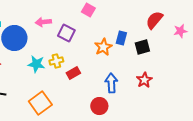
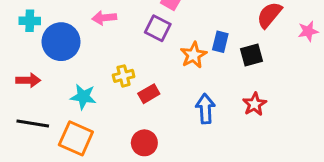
purple square: (66, 33) -> (158, 28), moved
cyan star: (36, 64) -> (83, 97), moved
orange square: (40, 103) -> (76, 138), moved, turned -30
red circle: (99, 106) -> (144, 143), moved

